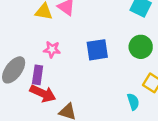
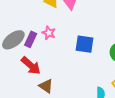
purple rectangle: (38, 75) -> (31, 39), moved

